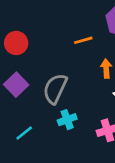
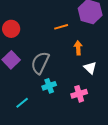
cyan line: (24, 133) -> (22, 103), moved

